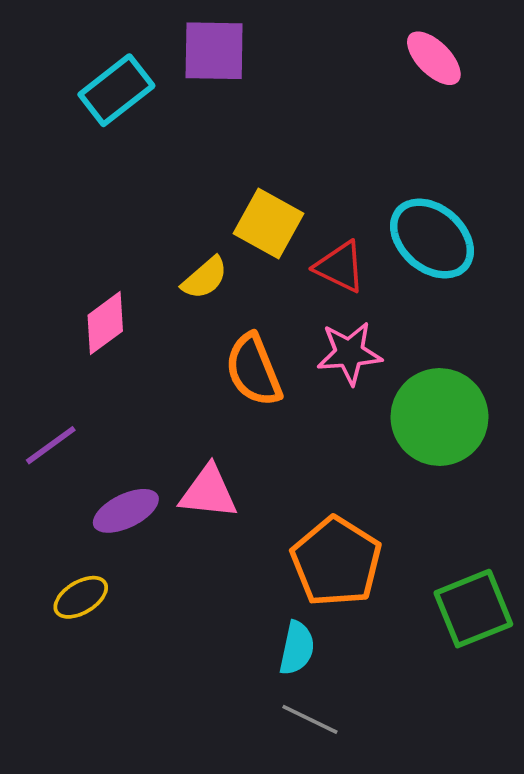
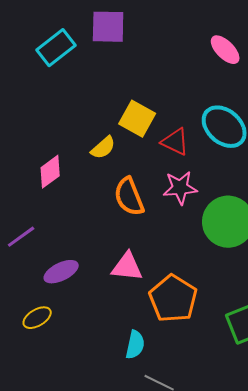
pink ellipse: (434, 58) -> (225, 50), moved
pink triangle: (208, 492) -> (127, 267), moved
cyan semicircle: (297, 648) -> (135, 345), moved

